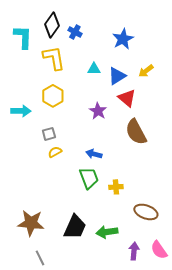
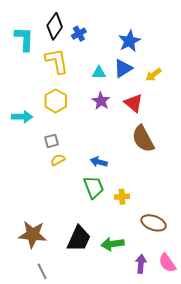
blue cross: (75, 32) -> (79, 34), turned 32
blue triangle: (117, 76) -> (123, 68), moved
purple star: (98, 111) -> (101, 101), moved

